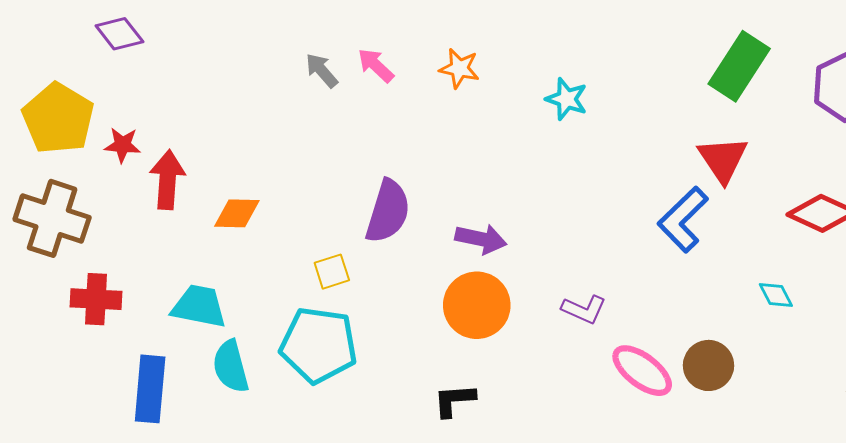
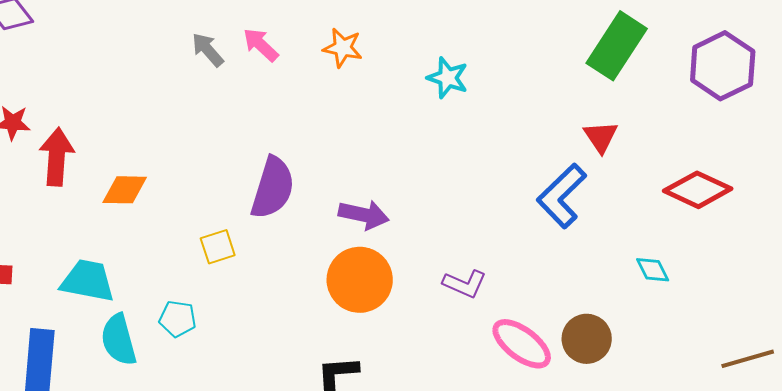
red triangle: (723, 159) -> (601, 137), size x0.7
cyan pentagon: (319, 345) -> (178, 319), moved, size x0.5

